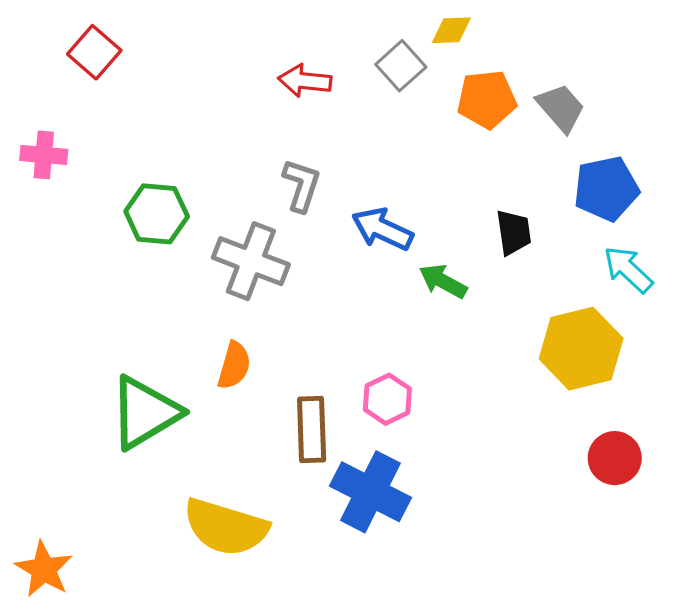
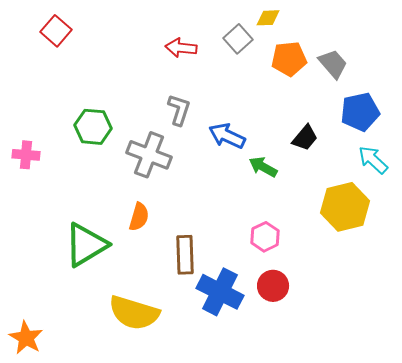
pink cross: (44, 155) -> (26, 155), moved
black trapezoid: (514, 232) -> (305, 138), turned 48
pink hexagon: (387, 399) -> (265, 237), moved
red circle: (615, 458) -> (273, 286), moved

